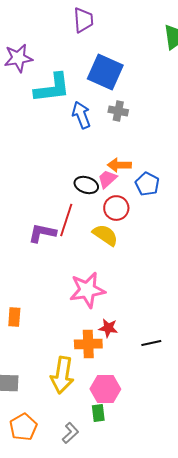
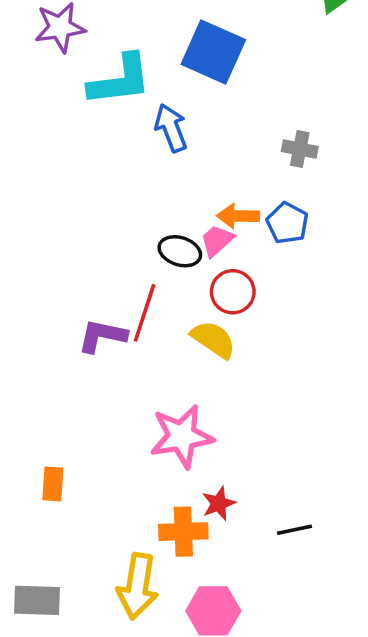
gray cross: (118, 111) -> (300, 149), moved
blue pentagon: (147, 184) -> (287, 223), moved
red star: (108, 328) -> (219, 503), turned -30

